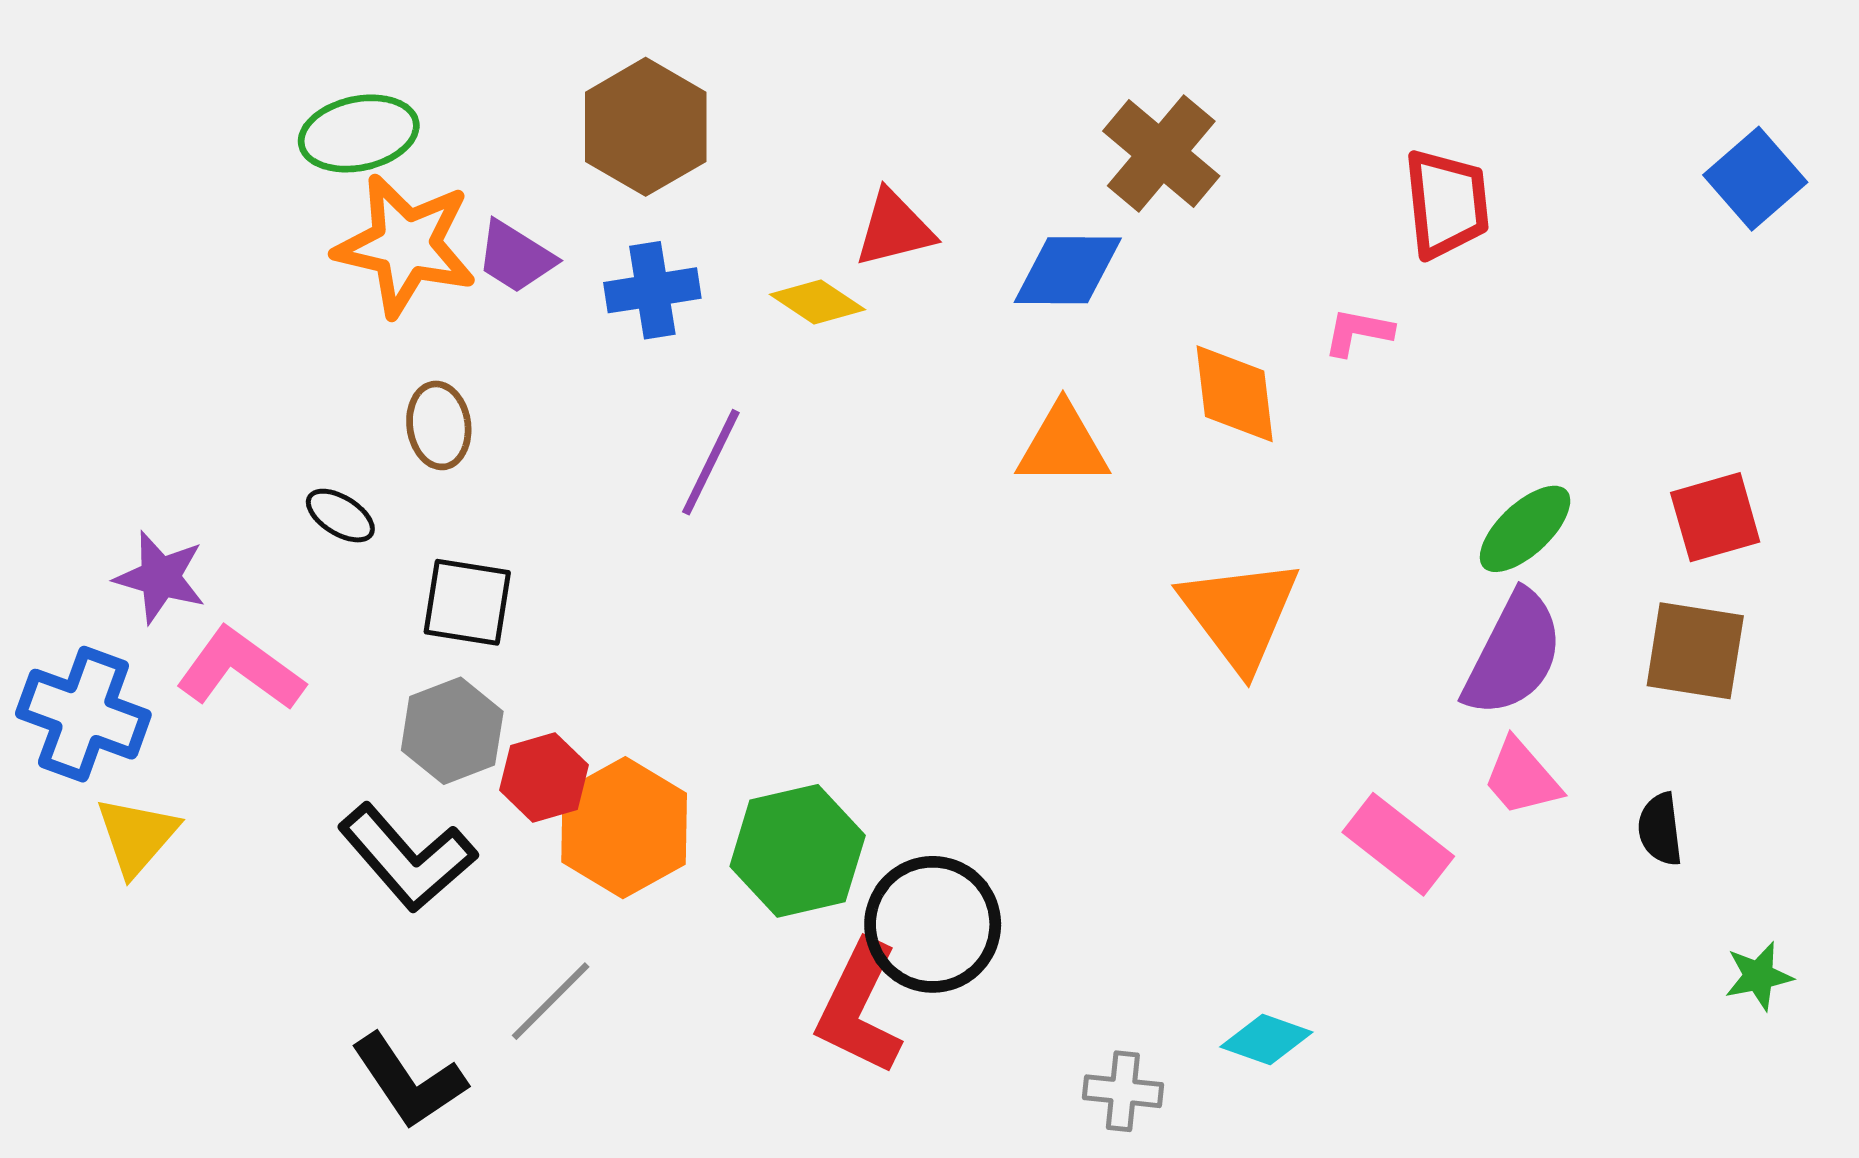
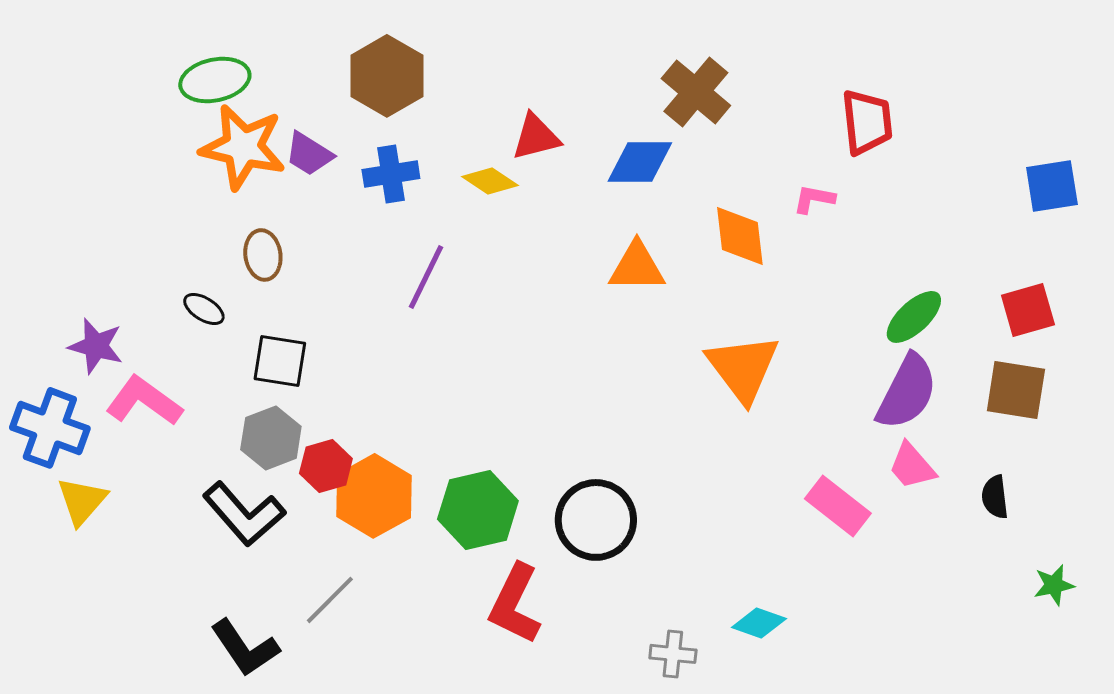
blue square: (1755, 179) -> (1052, 186), moved, turned 32
black circle: (933, 924) -> (596, 520), moved

